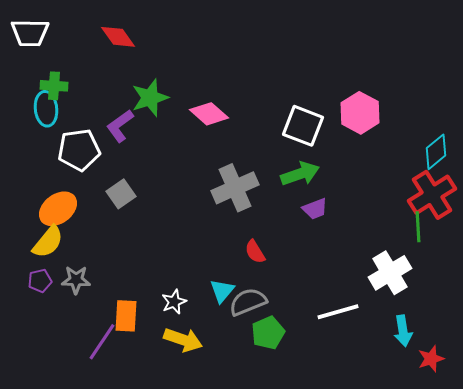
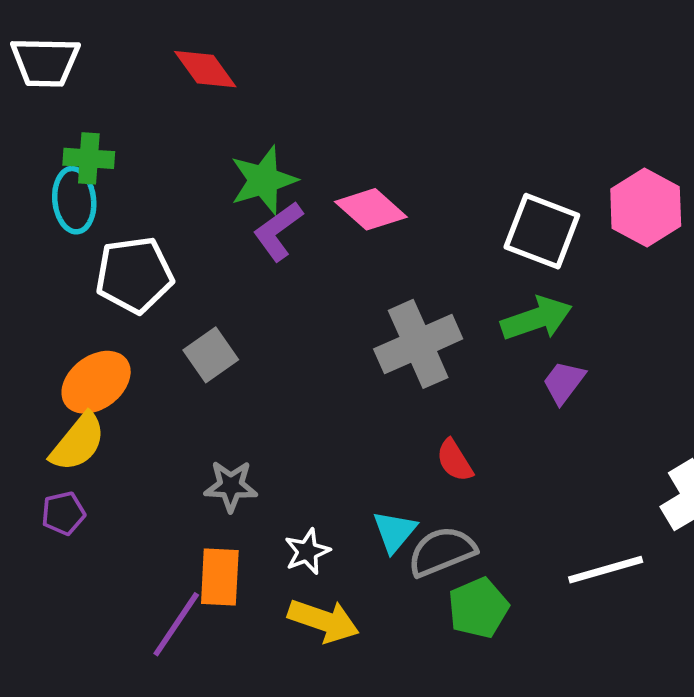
purple L-shape: (120, 126) -> (278, 231), moved
purple trapezoid: (315, 209) -> (564, 382), turned 148
gray star: (76, 280) -> (231, 486), moved

